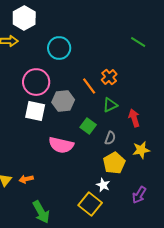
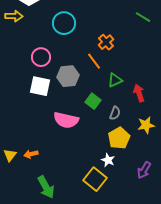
orange cross: (109, 77) -> (106, 42), moved
pink circle: (36, 82) -> (41, 57), size x0.7

